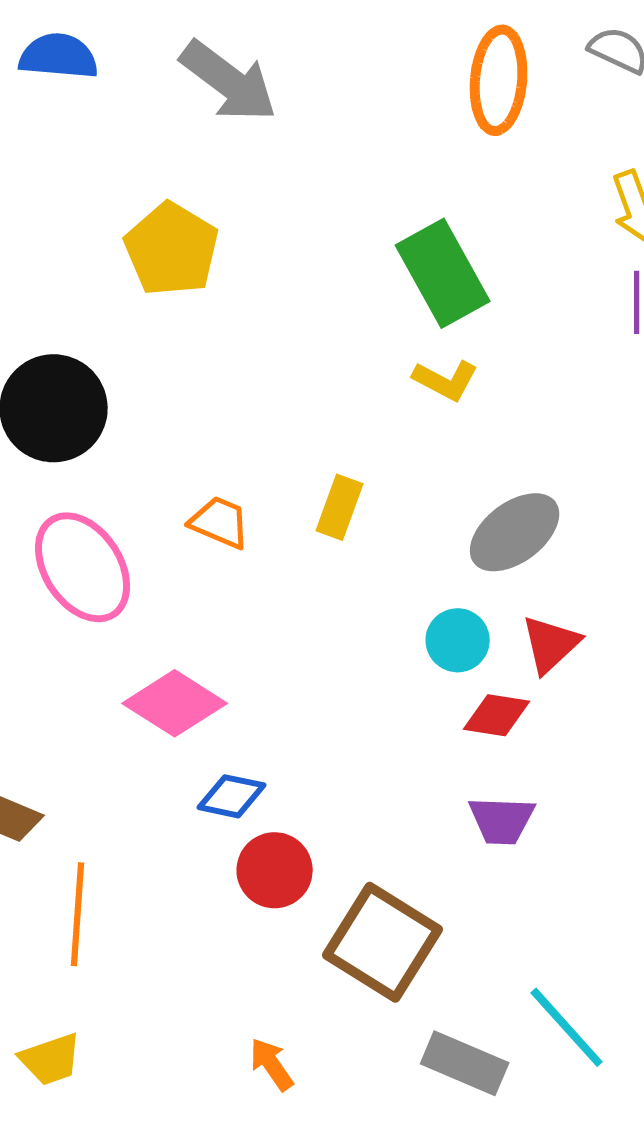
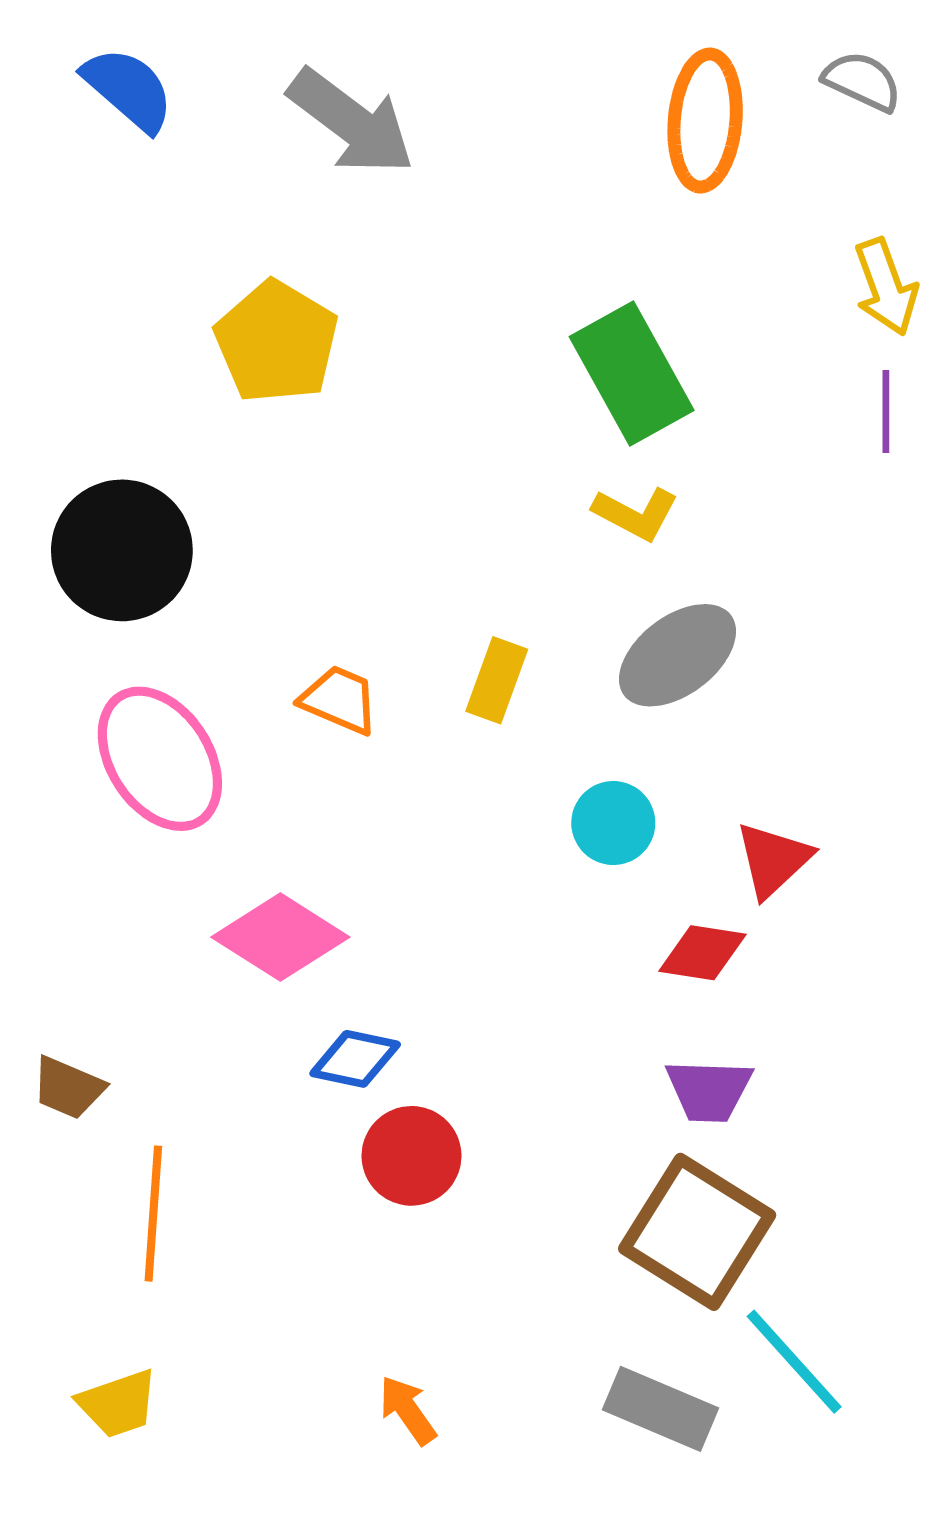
blue semicircle: (59, 56) -> (128, 89), turned 36
gray ellipse: (515, 532) -> (678, 655), moved
cyan circle: (458, 640) -> (613, 823), moved
brown square: (383, 942) -> (697, 1232), moved

